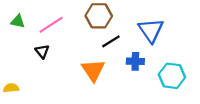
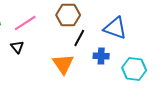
blue triangle: (151, 30) -> (115, 28), turned -35
black line: (111, 41) -> (79, 38), turned -30

